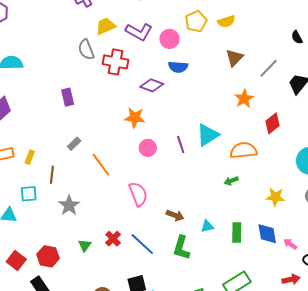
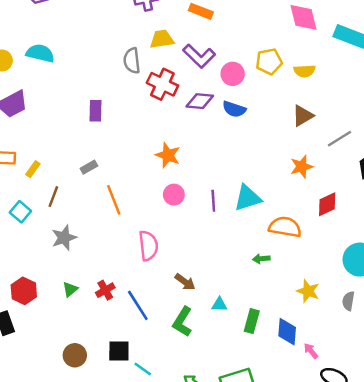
purple diamond: (152, 85) -> (200, 101), moved, turned -30
cyan square: (29, 194) -> (20, 212), turned 30

